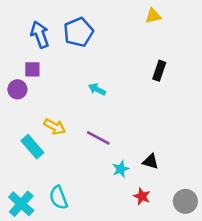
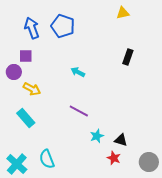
blue pentagon: (78, 32) -> (63, 26), turned -30
yellow arrow: (55, 127) -> (32, 89), moved
black triangle: (151, 162) -> (121, 140), moved

